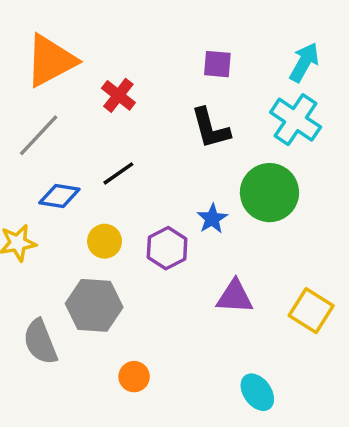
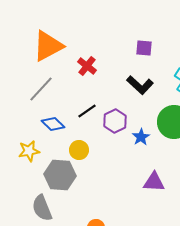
black L-shape: (210, 128) -> (140, 85), turned -32
blue diamond: (59, 196) -> (53, 124), turned 35
purple hexagon: (167, 248) -> (115, 121), moved
gray hexagon: (94, 305) -> (60, 175), moved

